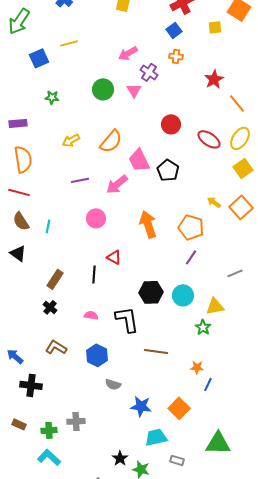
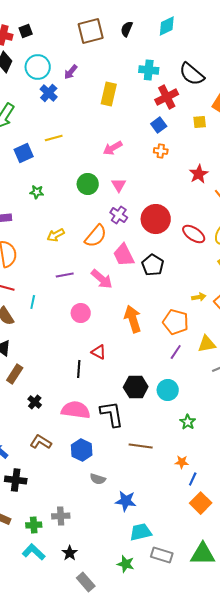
purple cross: (149, 72) -> (119, 215), moved
red circle: (171, 124) -> (156, 219), size x1.5
pink arrow: (117, 184) -> (102, 279), turned -100
yellow arrow: (214, 202) -> (199, 297), turned 136
cyan line: (48, 226) -> (33, 302), moved
brown rectangle: (55, 279) -> (15, 374), moved
yellow triangle: (215, 306) -> (207, 344), moved
pink semicircle: (91, 315) -> (76, 410), size x2.0
orange square: (179, 408) -> (201, 503), moved
green triangle: (218, 443) -> (203, 554), moved
black star: (120, 458) -> (70, 553), moved
gray rectangle: (177, 460) -> (162, 555), size x1.5

